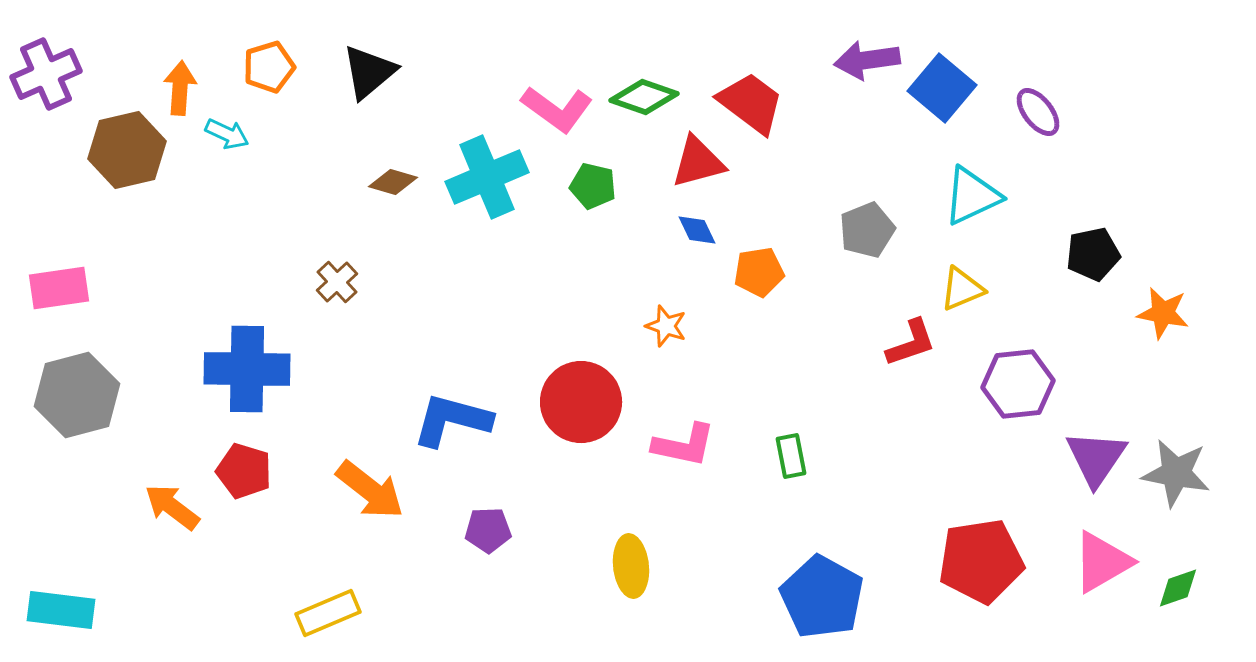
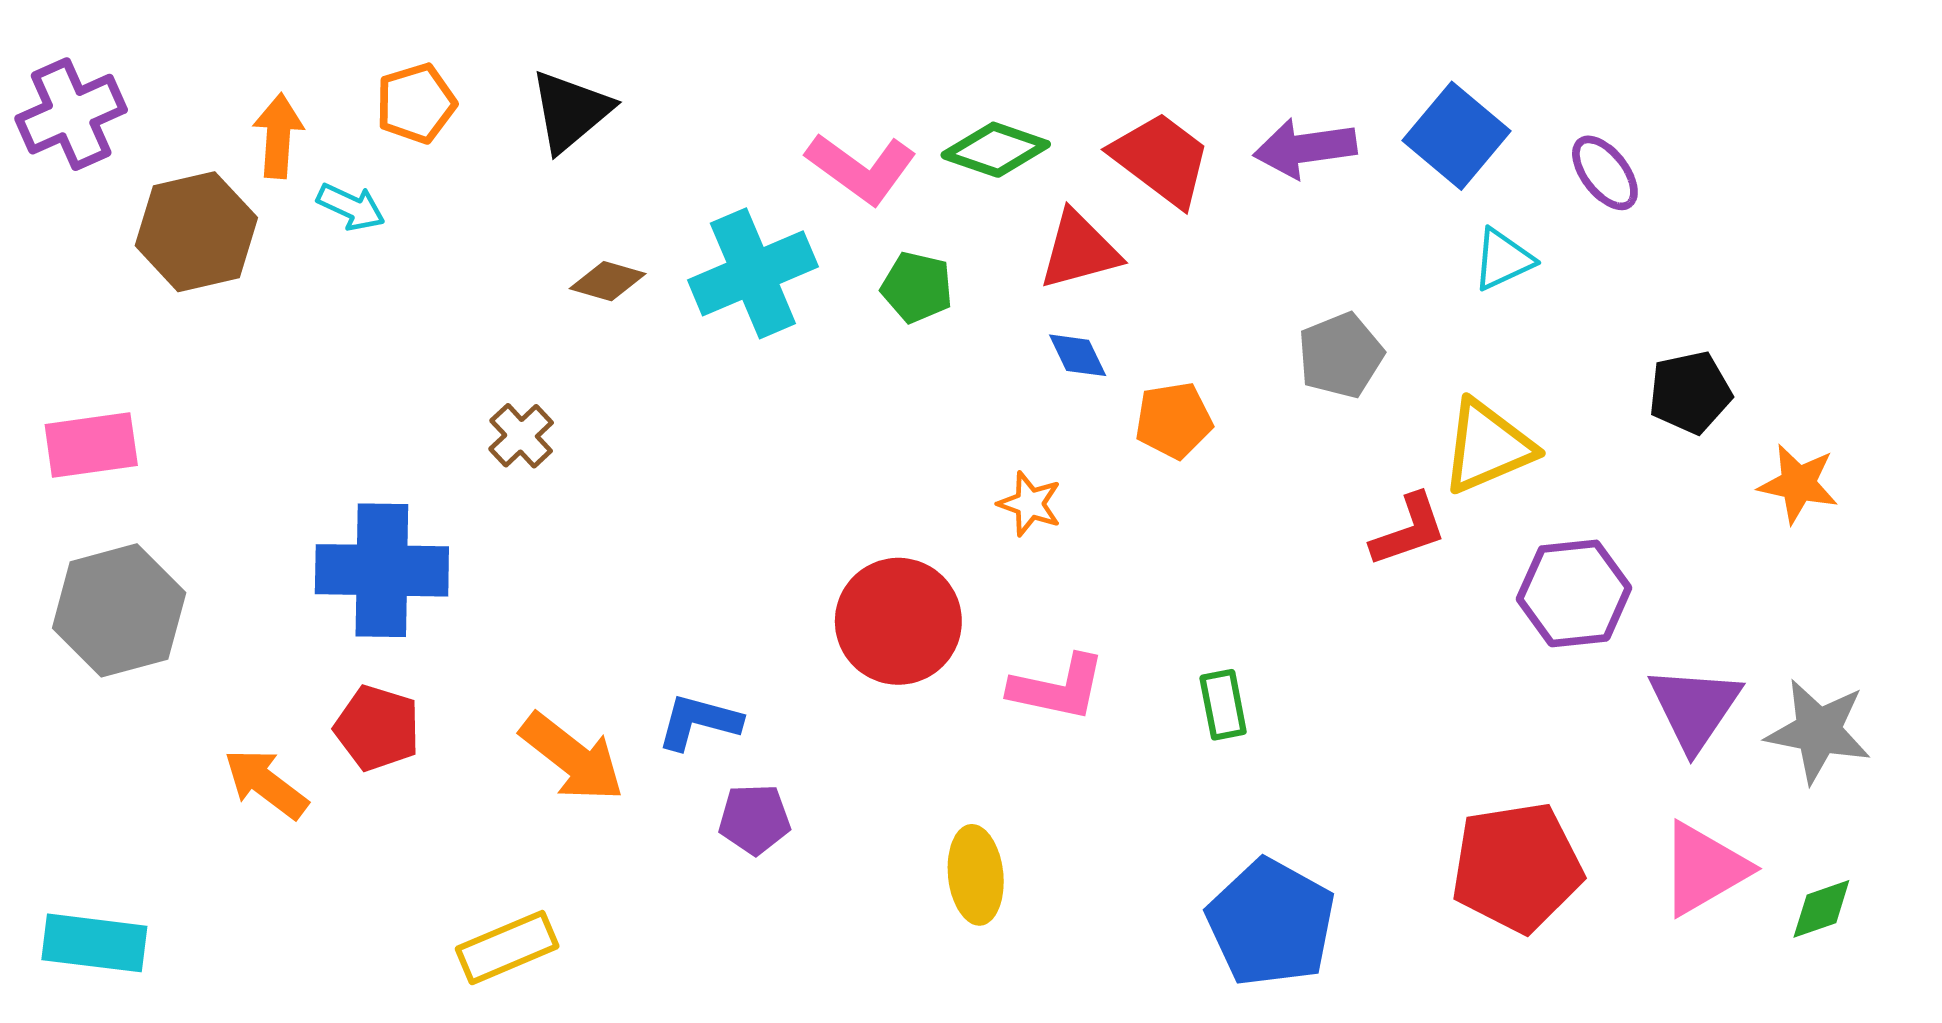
purple arrow: (867, 60) -> (1305, 148), moved
cyan triangle: (972, 196) -> (1503, 259), moved, size x0.7
yellow triangle: (962, 289) -> (1487, 447), size x1.4
blue L-shape: (452, 420) -> (699, 722), moved, size x0.7

